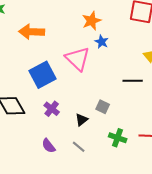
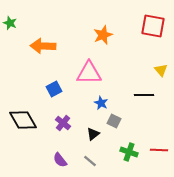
blue star: (102, 42) -> (101, 103), moved
pink triangle: (78, 59) -> (89, 73), turned -44
blue square: (43, 75) -> (54, 89), size x0.6

